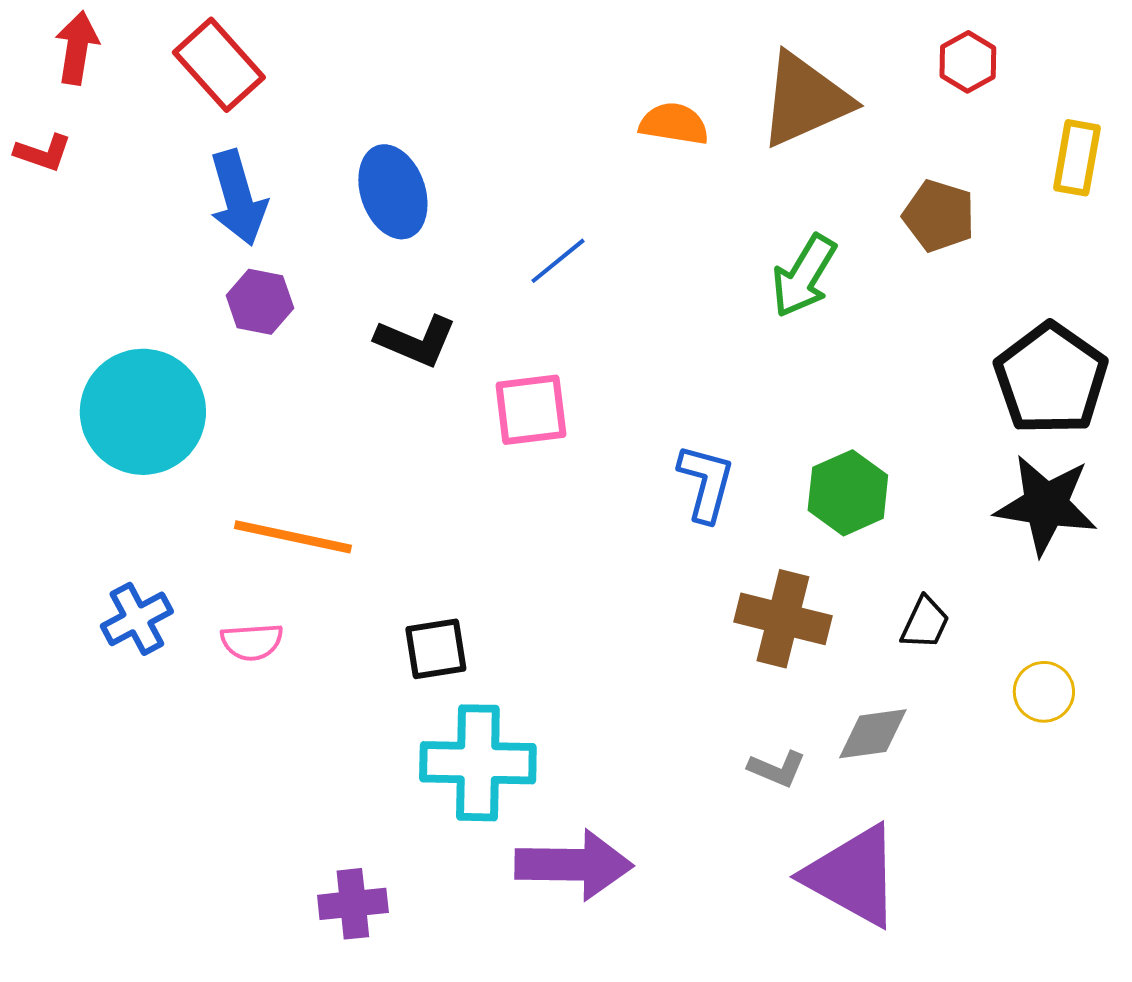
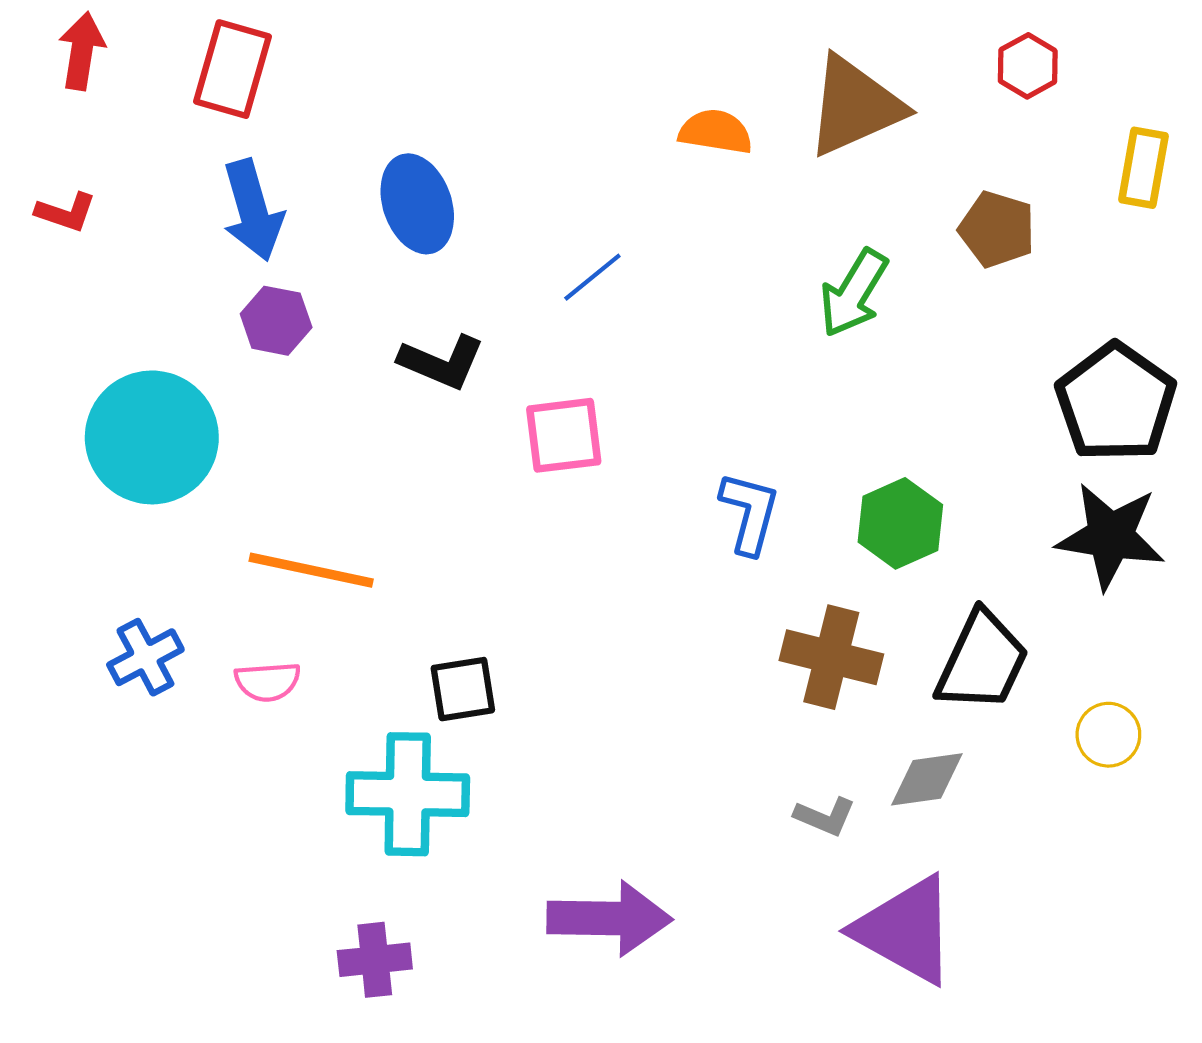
red rectangle: (219, 65) -> (233, 69), turned 58
red L-shape: (43, 153) -> (66, 212), moved
black trapezoid: (925, 623) -> (982, 661), size x1.8
cyan cross: (478, 763) -> (408, 794), moved

